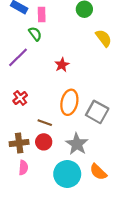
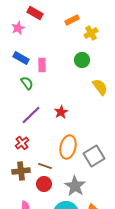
green semicircle: (35, 34) -> (27, 83), moved
purple line: (18, 57) -> (31, 115), moved
gray square: (97, 112) -> (94, 156), turned 30
brown cross: (19, 143) -> (21, 171), moved

